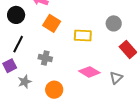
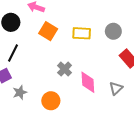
yellow rectangle: (83, 35) -> (82, 33), moved
gray cross: (45, 58) -> (65, 69), moved, turned 32
pink diamond: (89, 72) -> (88, 82), turned 55

